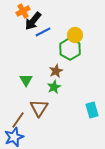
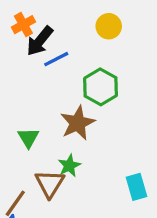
yellow circle: (75, 35) -> (109, 26), moved
brown star: (56, 71) -> (78, 123), size x1.5
green star: (54, 87) -> (69, 166), moved

